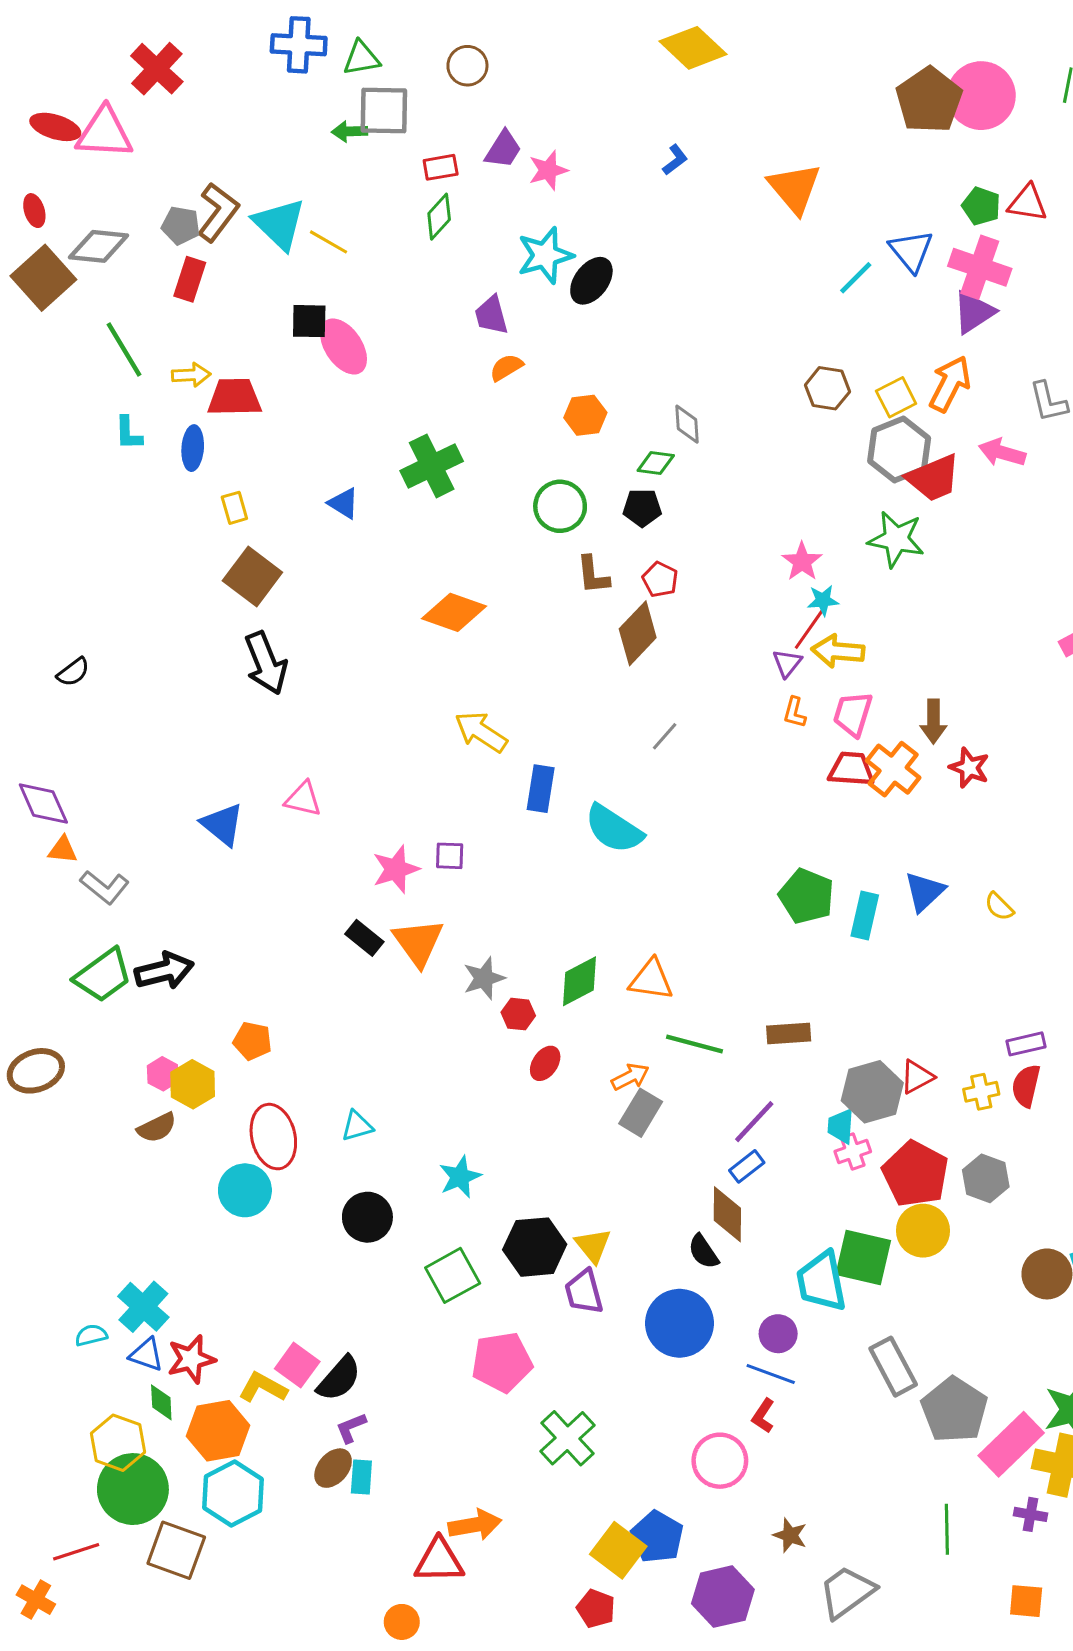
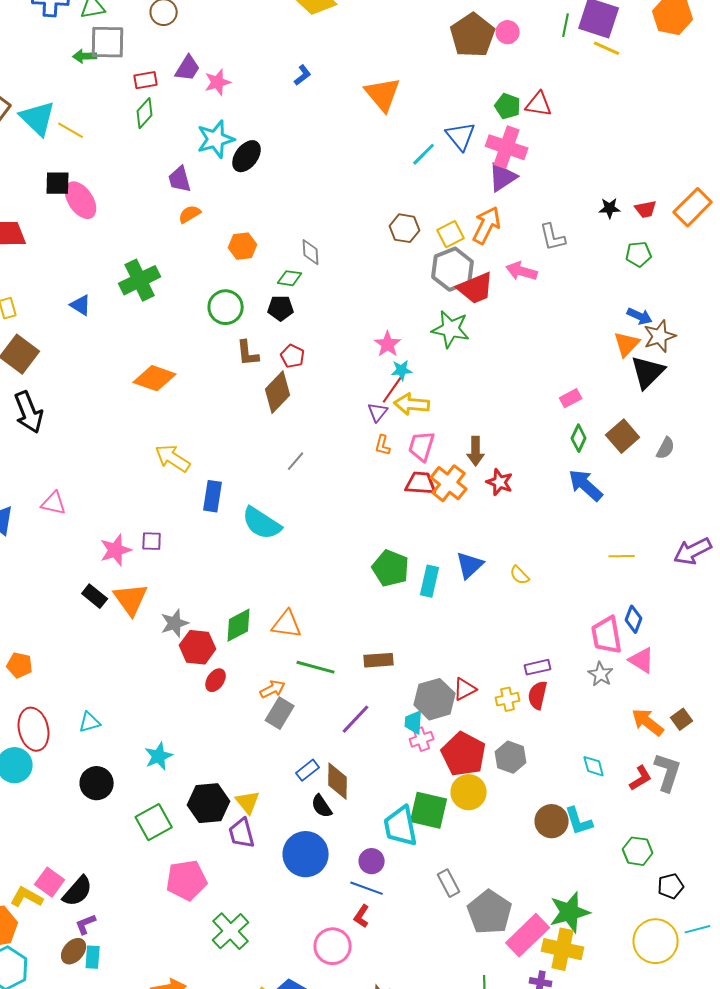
pink circle: (981, 96) -> (508, 32), size x0.5
red hexagon: (518, 1014) -> (198, 647), size x1.6
blue rectangle: (747, 1166) -> (308, 770), moved
gray rectangle: (893, 1367) -> (449, 883), size x0.7

